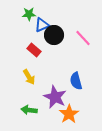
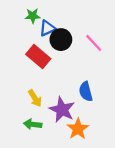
red rectangle: (34, 50) -> (38, 56), size x1.5
yellow arrow: (29, 77) -> (35, 98), moved

